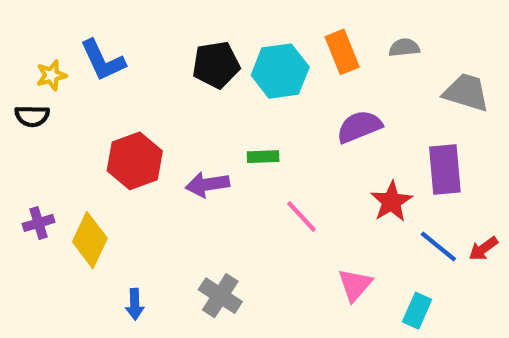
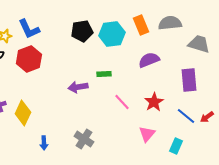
gray semicircle: (404, 48) -> (170, 23), size x1.6
red hexagon: (135, 161) -> (29, 59), moved
red star: (391, 202) -> (154, 102), moved

